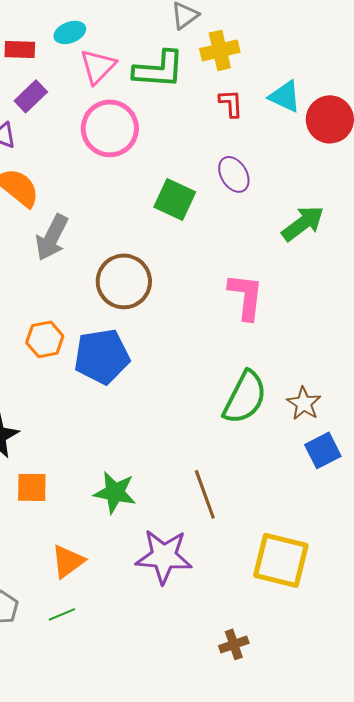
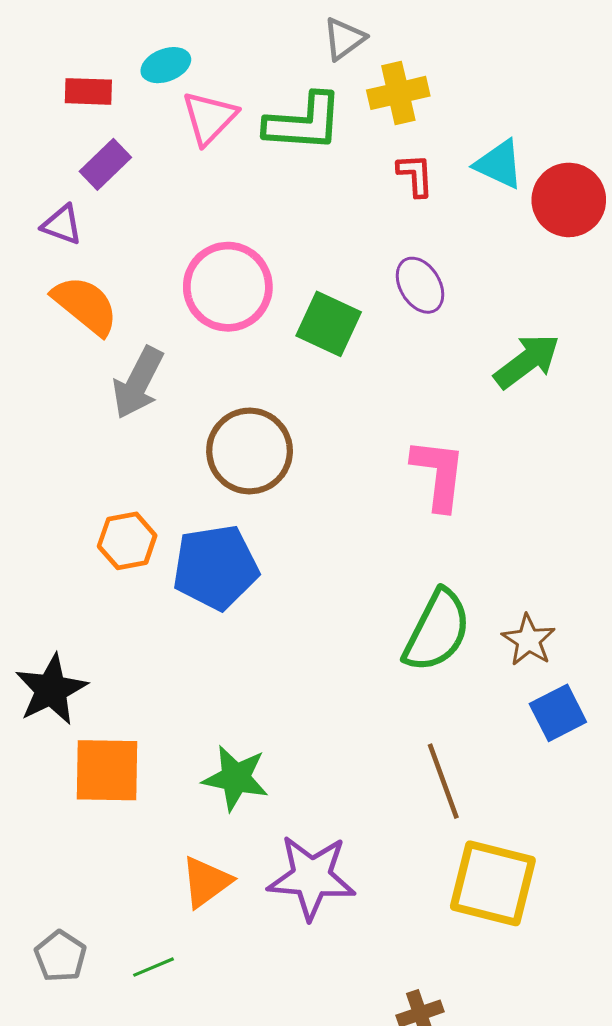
pink circle: (110, 128) -> (228, 287), moved
orange square: (32, 487) -> (107, 770), size x1.4
brown line: (205, 494) -> (443, 781), moved
orange triangle: (68, 561) -> (206, 882), moved

